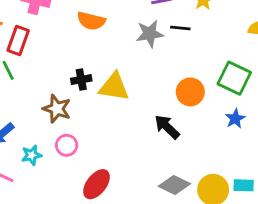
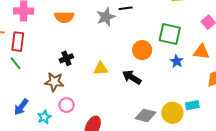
yellow triangle: (114, 87) -> (101, 69), moved, size x0.7

